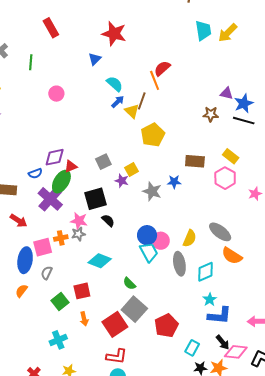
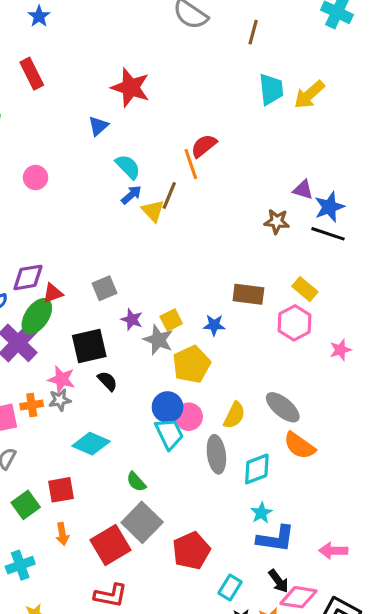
yellow pentagon: (153, 135) -> (192, 364), moved
yellow square: (131, 170) -> (171, 320), moved
gray star: (152, 191) -> (158, 340), moved

